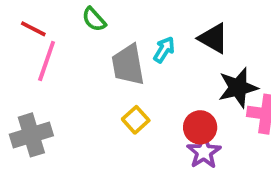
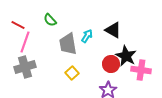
black star: (238, 88) -> (126, 56), turned -30
red circle: (200, 127) -> (111, 64), moved
gray cross: (31, 135) -> (25, 67), moved

